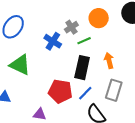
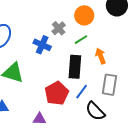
green line: (84, 41) -> (81, 40), moved
red pentagon: (60, 91) -> (57, 93), turned -30

